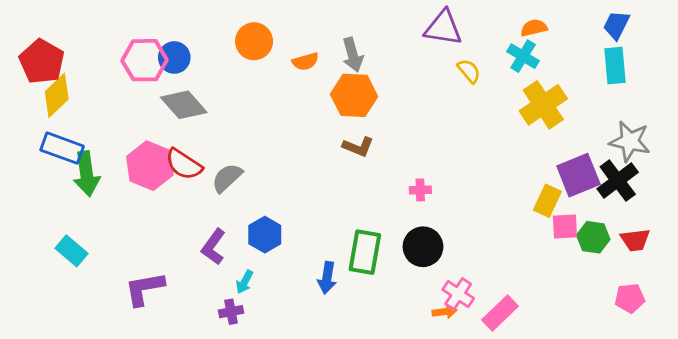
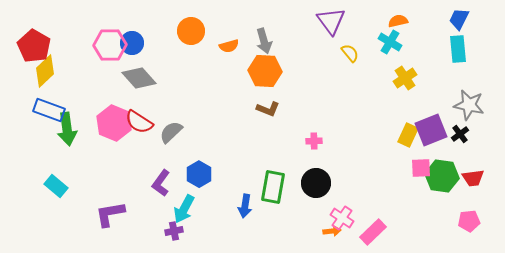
purple triangle: (443, 28) -> (331, 21), turned 44
yellow cross: (543, 105) -> (405, 78), size x0.7
black cross: (618, 181) -> (460, 134), size x0.6
yellow rectangle: (547, 201) -> (408, 135), moved
green hexagon: (593, 237) -> (442, 176), size x1.4
cyan arrow: (245, 282) -> (184, 209), size x1.6

